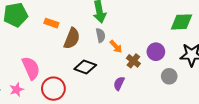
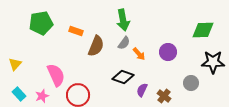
gray semicircle: (101, 35) -> (124, 43), turned 48
purple circle: (156, 52) -> (168, 52), moved
brown cross: (133, 61) -> (164, 96), moved
black diamond: (85, 67) -> (123, 77), moved

